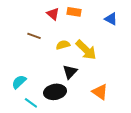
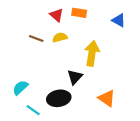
yellow semicircle: (63, 45) -> (60, 37), moved
yellow arrow: (86, 50) -> (92, 53), turned -125

